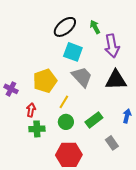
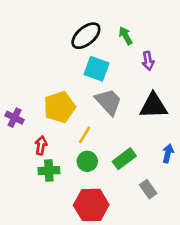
purple arrow: (112, 46) -> (148, 61), size x0.6

